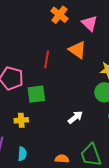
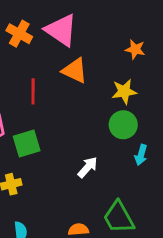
orange cross: (59, 15) -> (19, 34), moved
pink triangle: (90, 23) -> (61, 30), moved, size x1.4

